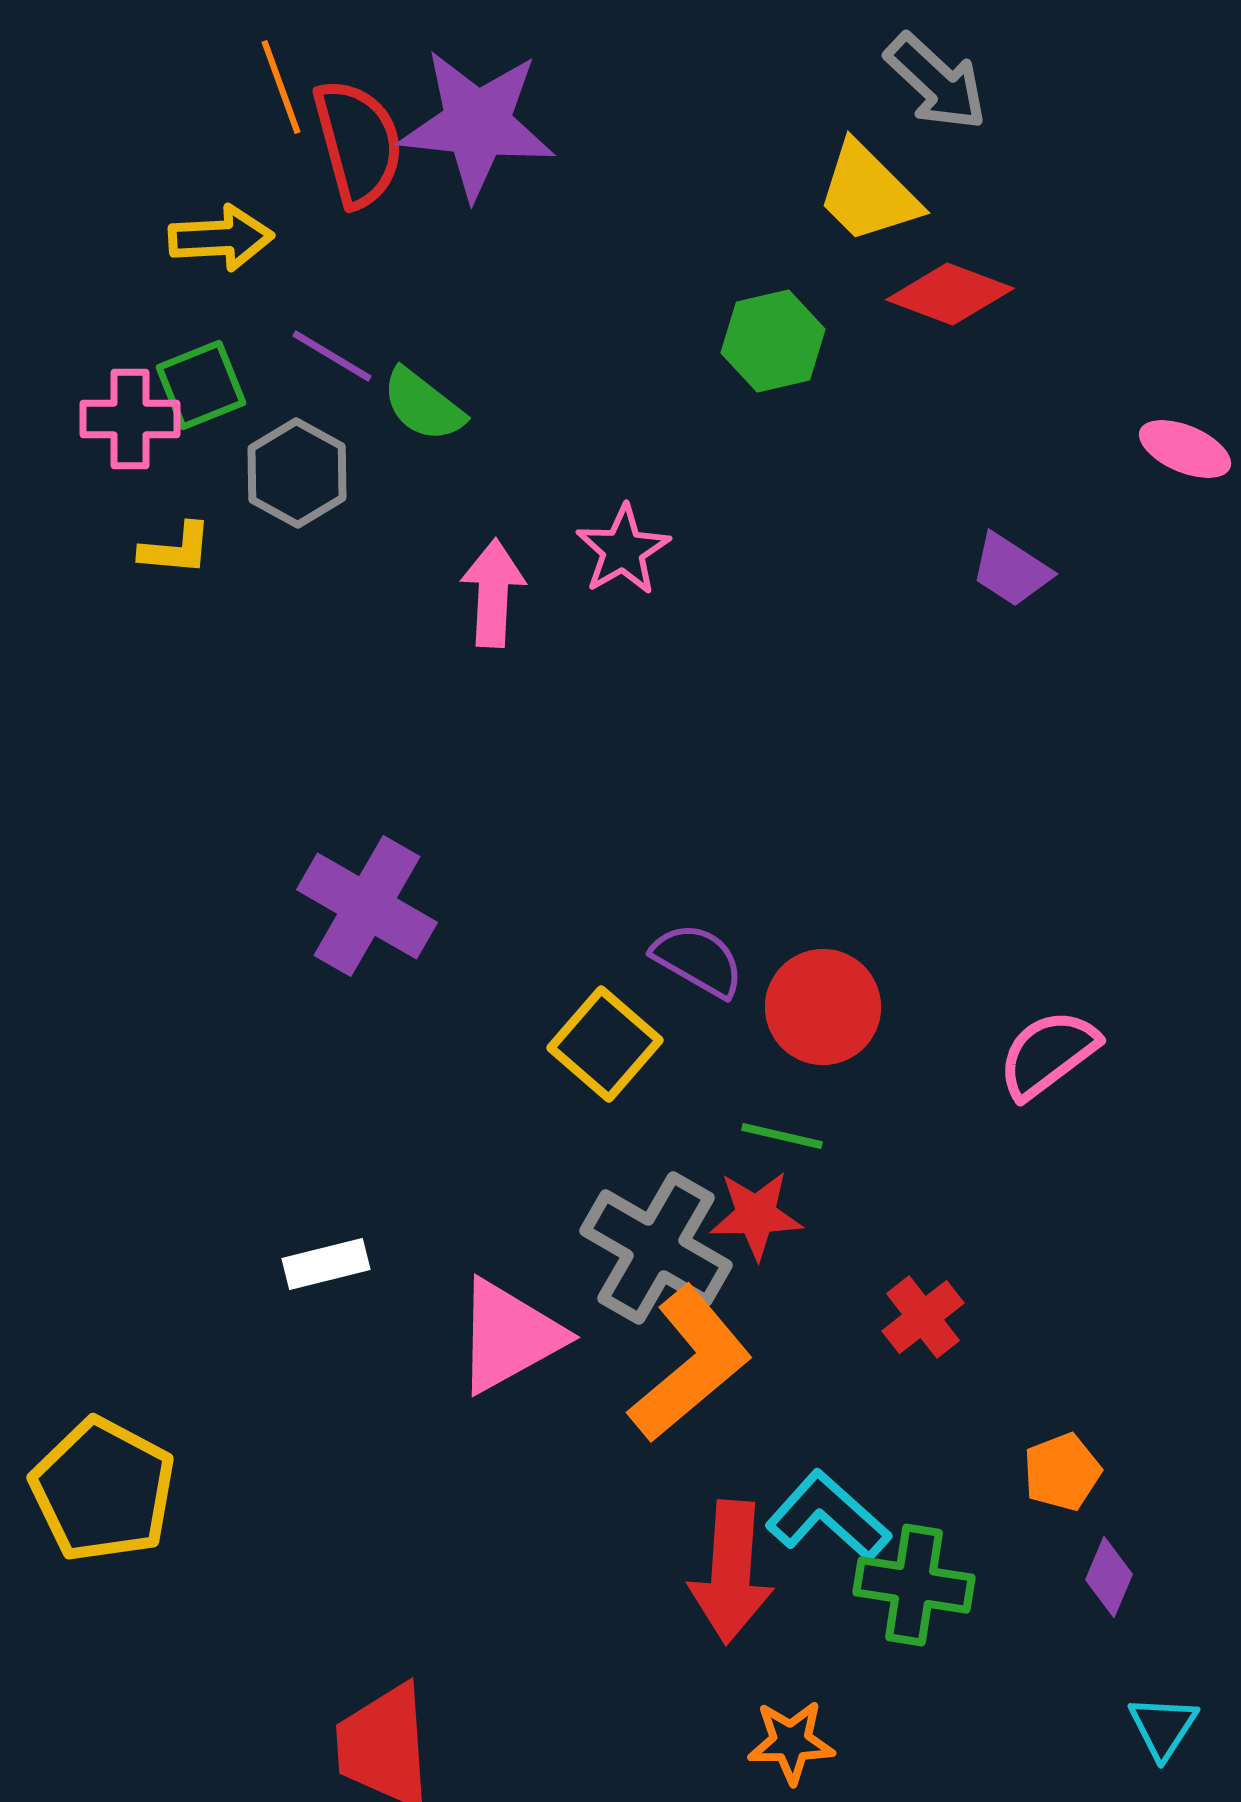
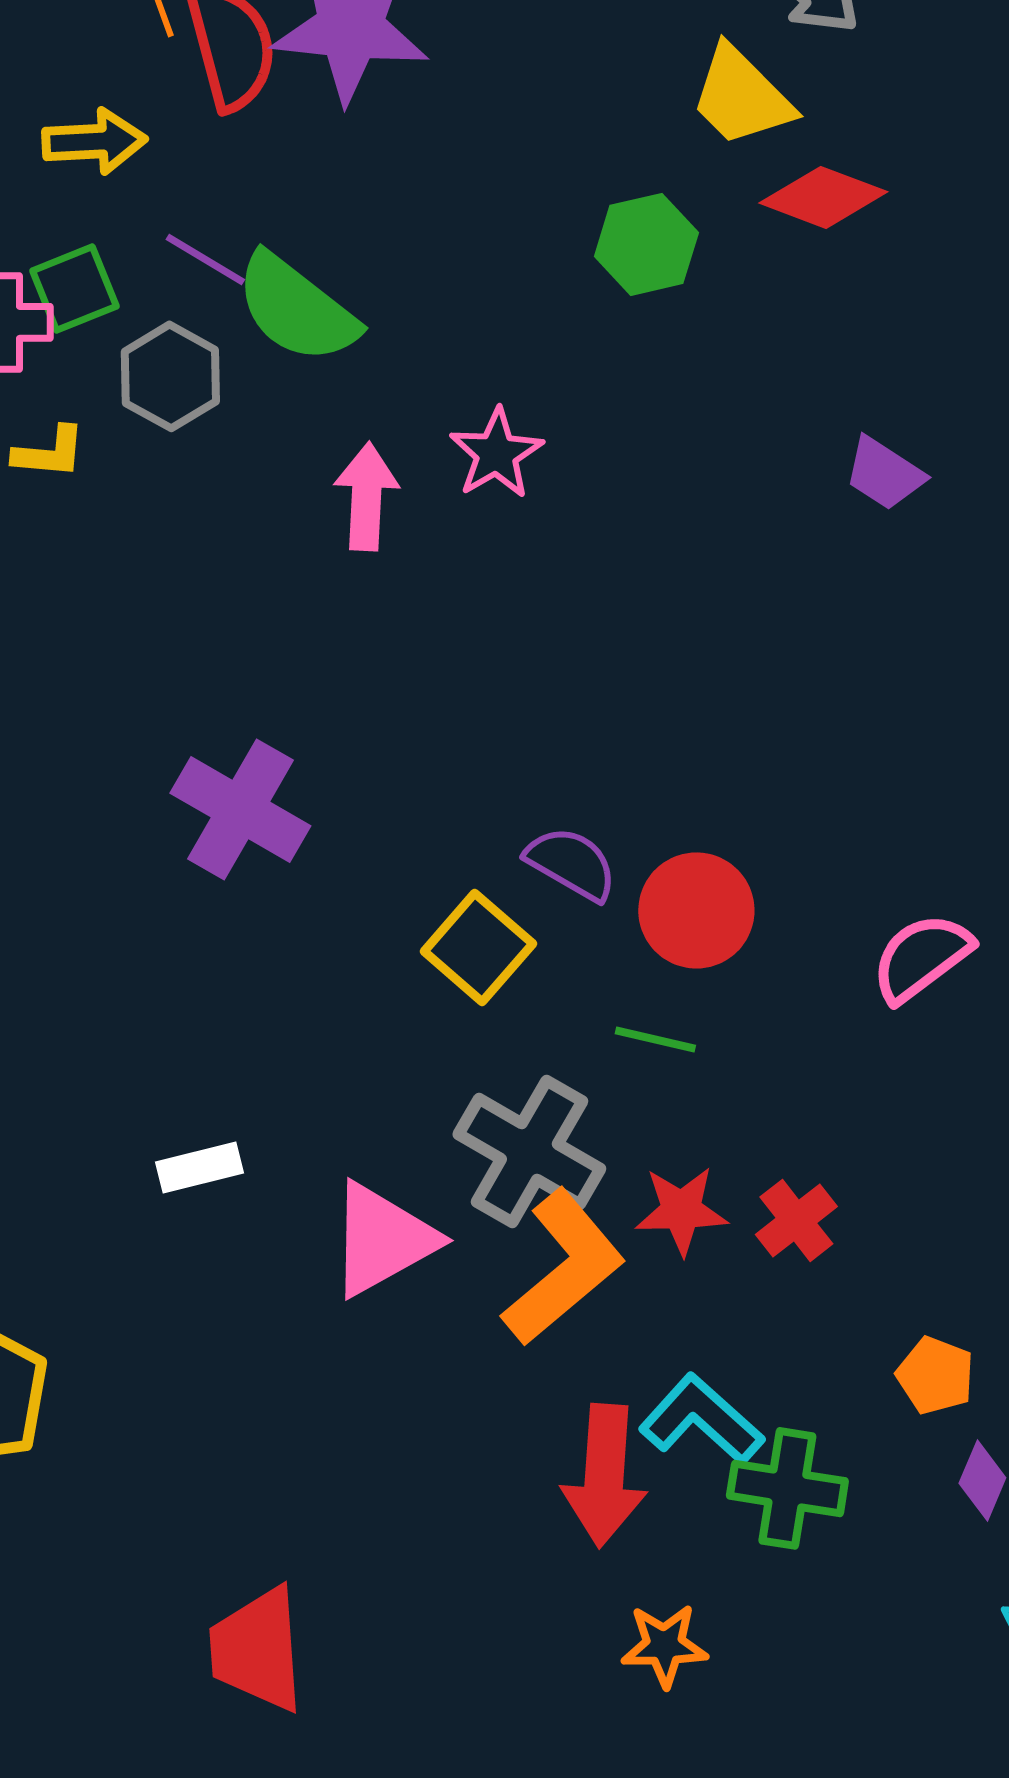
green semicircle: (423, 405) -> (296, 308), size x1.5
red star: (756, 1215) -> (681, 1210), moved
orange pentagon: (1062, 1472) -> (935, 1375), turned -30

